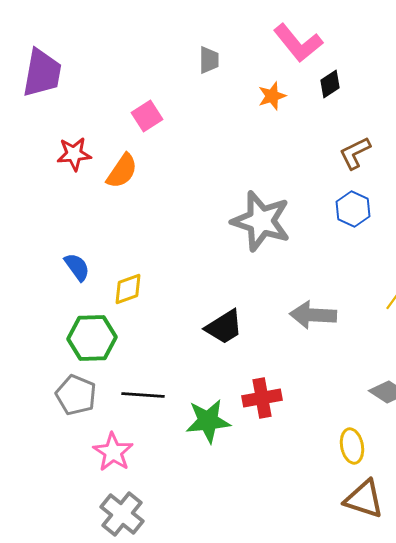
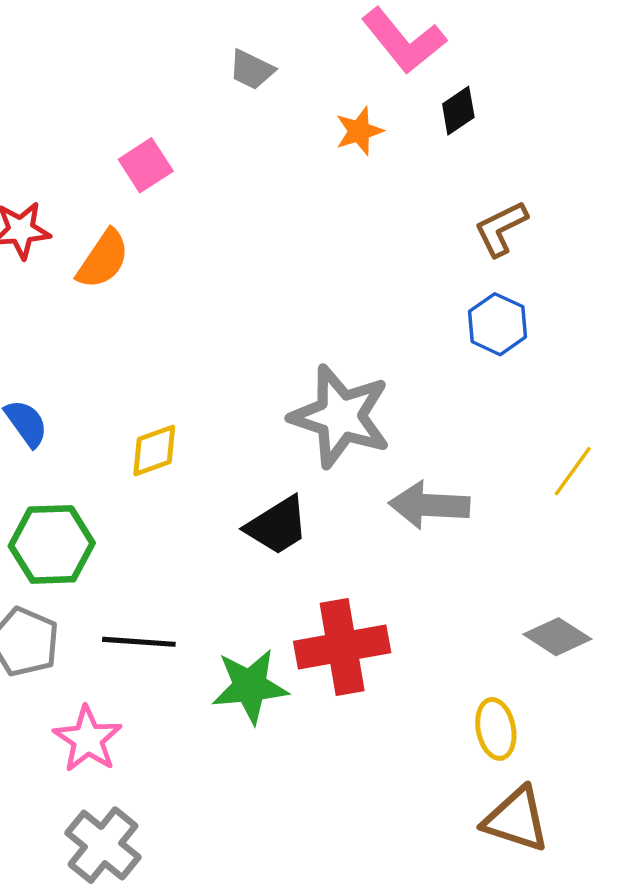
gray trapezoid: (209, 60) -> (252, 70), turned 116
gray star: (261, 221) -> (340, 416), moved
yellow diamond: (128, 289) -> (154, 451), moved
red cross: (262, 398) -> (342, 647), size x1.4

